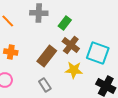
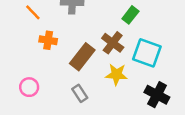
green rectangle: (65, 23) -> (130, 15), moved
orange cross: (11, 52) -> (48, 40), moved

